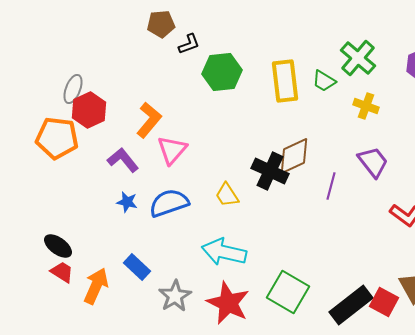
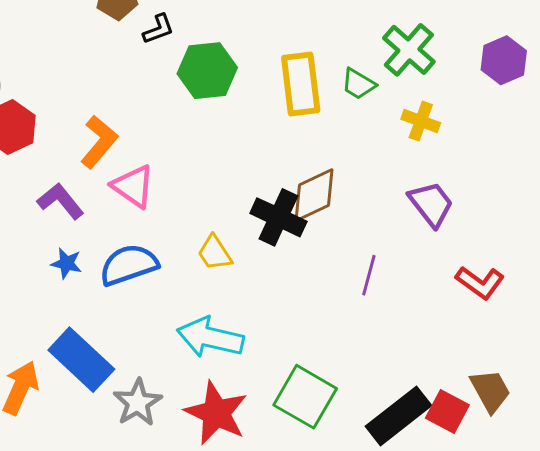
pink triangle: (172, 150) -> (133, 186), turned -36
purple line: (331, 186) -> (369, 275), moved
blue rectangle: (137, 267) -> (81, 360), size x1.6

